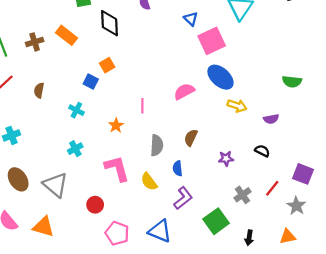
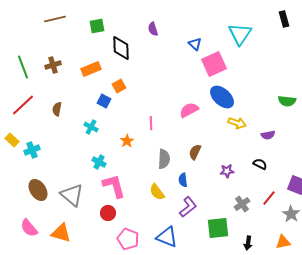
orange rectangle: (67, 35) -> (91, 69), moved, turned -60
cyan cross: (75, 149) -> (99, 162), moved, turned -32
pink L-shape: (117, 168) -> (114, 186), moved
green square: (216, 221) -> (218, 228), turned 30

